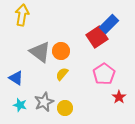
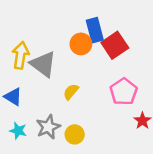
yellow arrow: (22, 15) -> (21, 55), moved
blue rectangle: (109, 24) -> (95, 30), moved, turned -60
orange circle: (61, 51) -> (81, 44), moved

